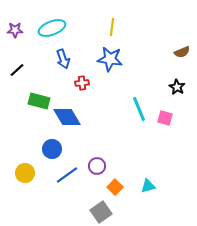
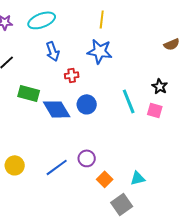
black star: (177, 87) -> (160, 86), moved
blue circle: (52, 149) -> (87, 104), moved
gray square: (101, 212) -> (122, 204), moved

